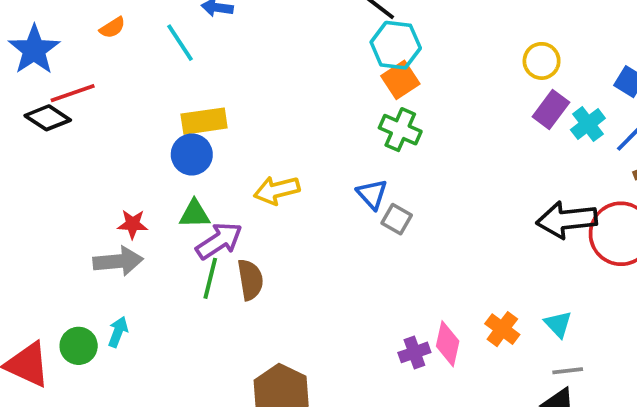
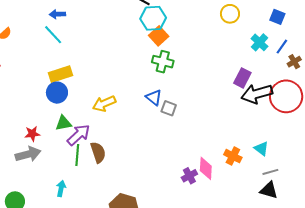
cyan line: (180, 43) -> (53, 35), moved
purple rectangle: (551, 109) -> (242, 78), moved
cyan arrow: (118, 332) -> (61, 189), moved

